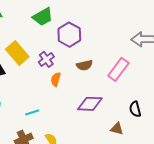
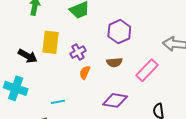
purple hexagon: (69, 35) -> (119, 32), moved
yellow rectangle: (17, 53) -> (51, 42), turned 40

